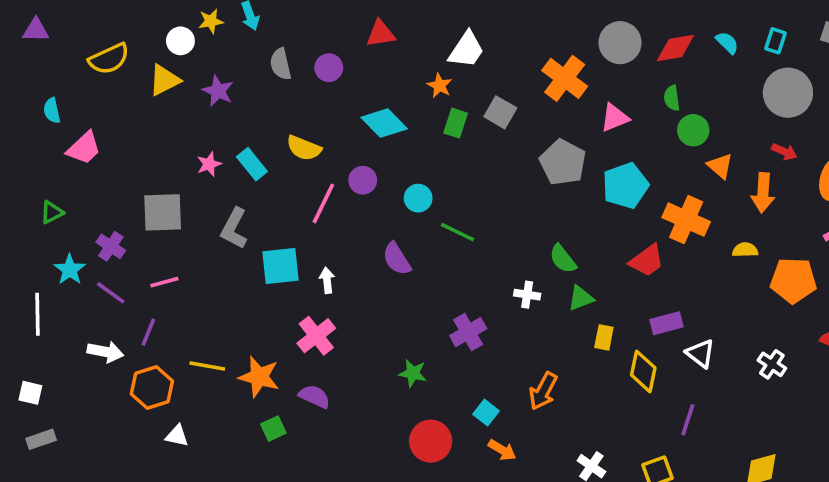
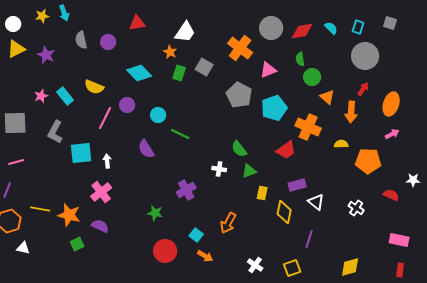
white circle: (180, 41) -> (13, 24), moved
red arrow: (784, 152) -> (363, 89), turned -80

